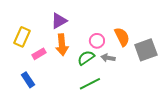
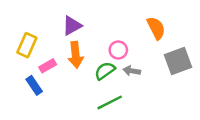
orange semicircle: (122, 37) -> (156, 28), moved
blue rectangle: (28, 80) -> (34, 85), moved

